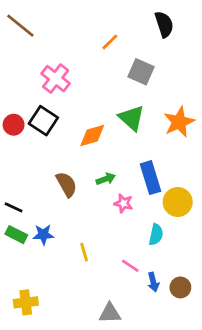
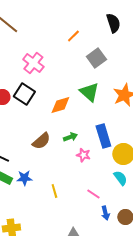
gray square: (141, 72) -> (96, 58), turned 30
brown semicircle: (66, 184) -> (41, 141), turned 78
cyan semicircle: (156, 235) -> (120, 178), moved, turned -49
pink line: (130, 266) -> (93, 194), moved

